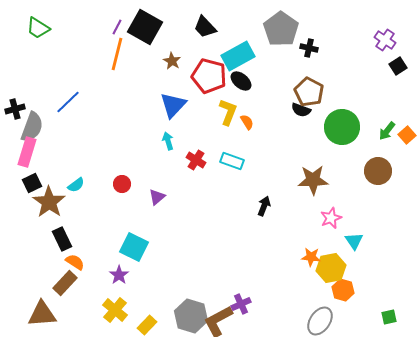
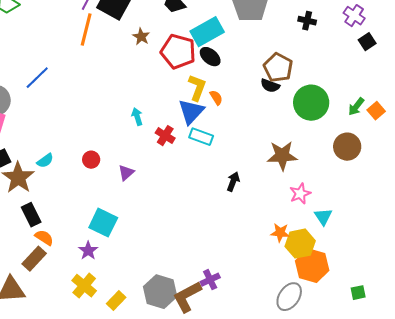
black cross: (309, 48) -> (307, 21), moved
blue triangle: (173, 105) -> (191, 112), moved
orange hexagon: (343, 290) -> (312, 266), size x1.5

